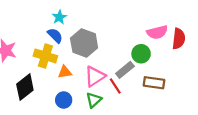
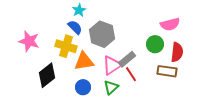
red semicircle: (179, 39) -> (177, 52), moved
gray rectangle: (125, 70) -> (127, 59), moved
orange triangle: (65, 72) -> (84, 61), size x1.5

